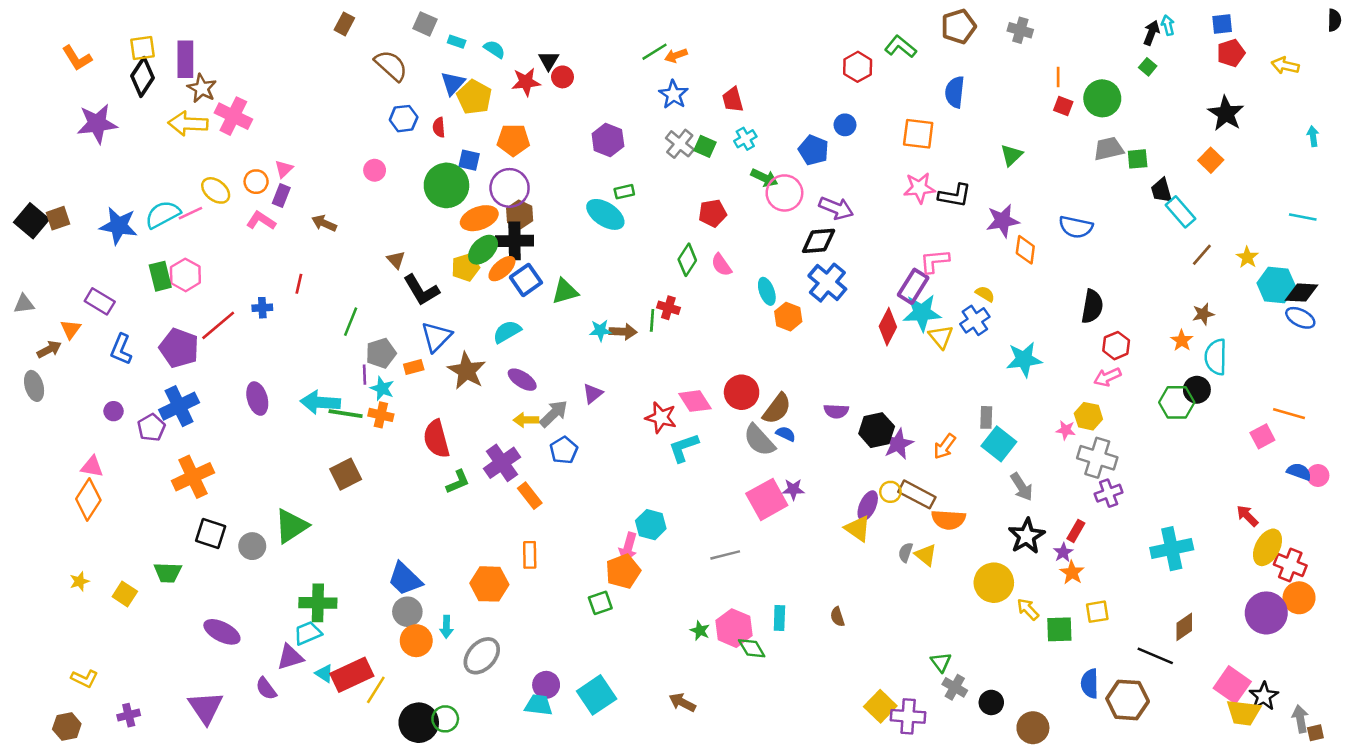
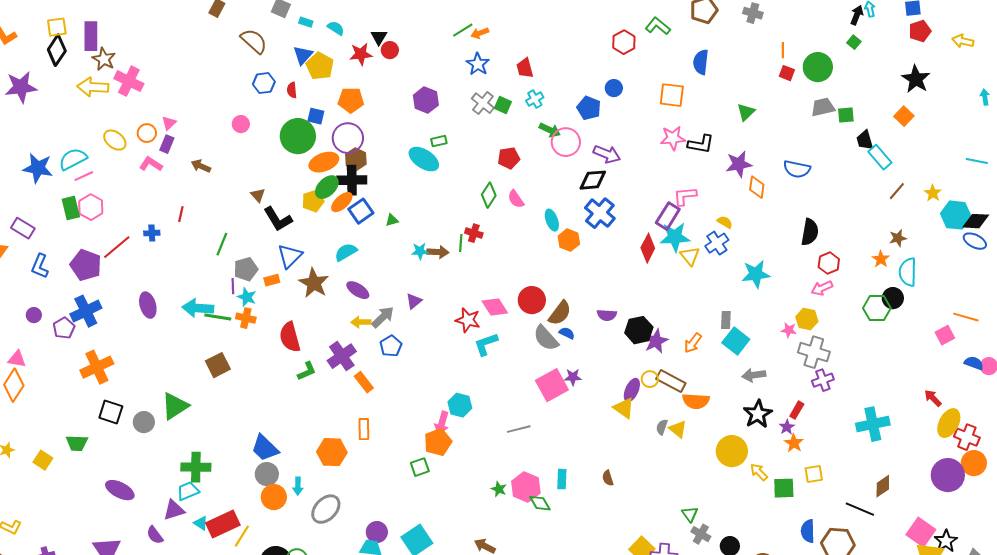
pink line: (190, 213) -> (84, 176), moved
green triangle: (565, 291) -> (392, 220), size x0.6
gray arrow: (1022, 487) -> (754, 375), turned 115

